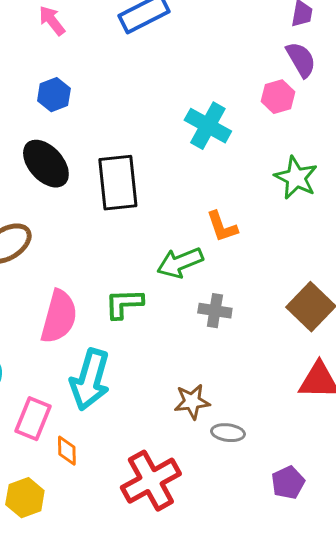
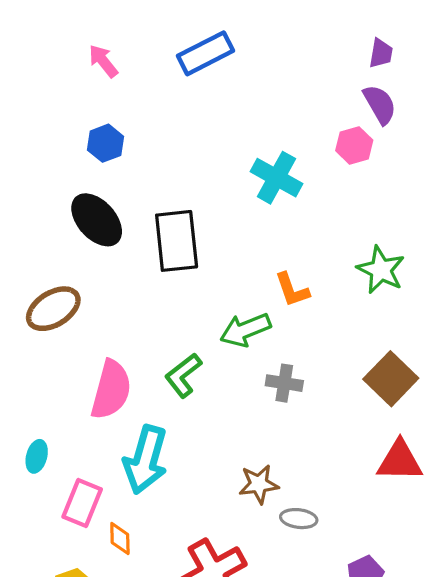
green star: (296, 178) -> (381, 270), moved
green L-shape: (124, 304) -> (183, 375), turned -36

